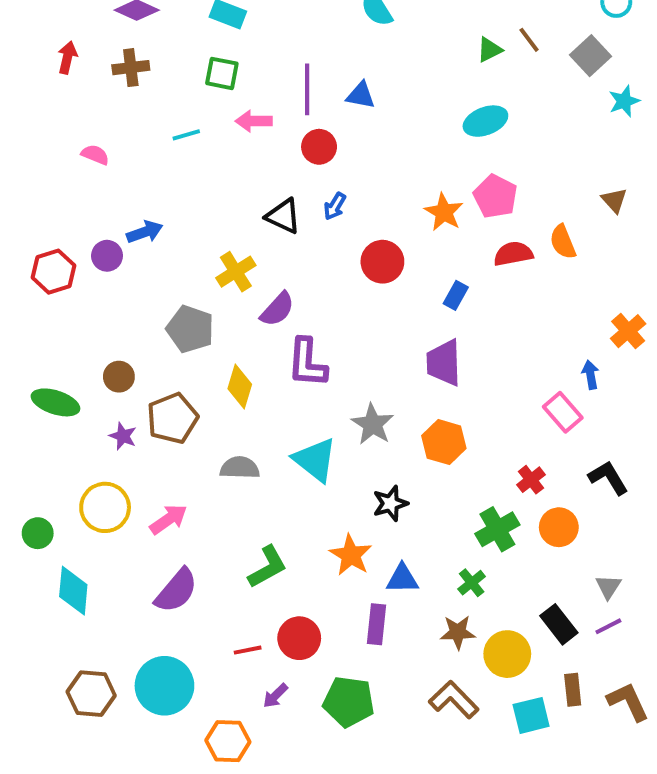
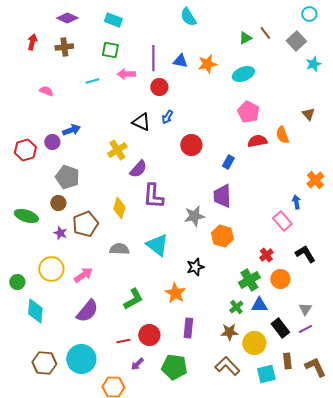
orange star: (444, 212) -> (207, 64), moved, turned 30
gray pentagon: (190, 329) -> (67, 177), moved
gray star: (373, 424) -> (194, 216), moved, turned 30
blue triangle: (402, 579) -> (259, 305), moved

